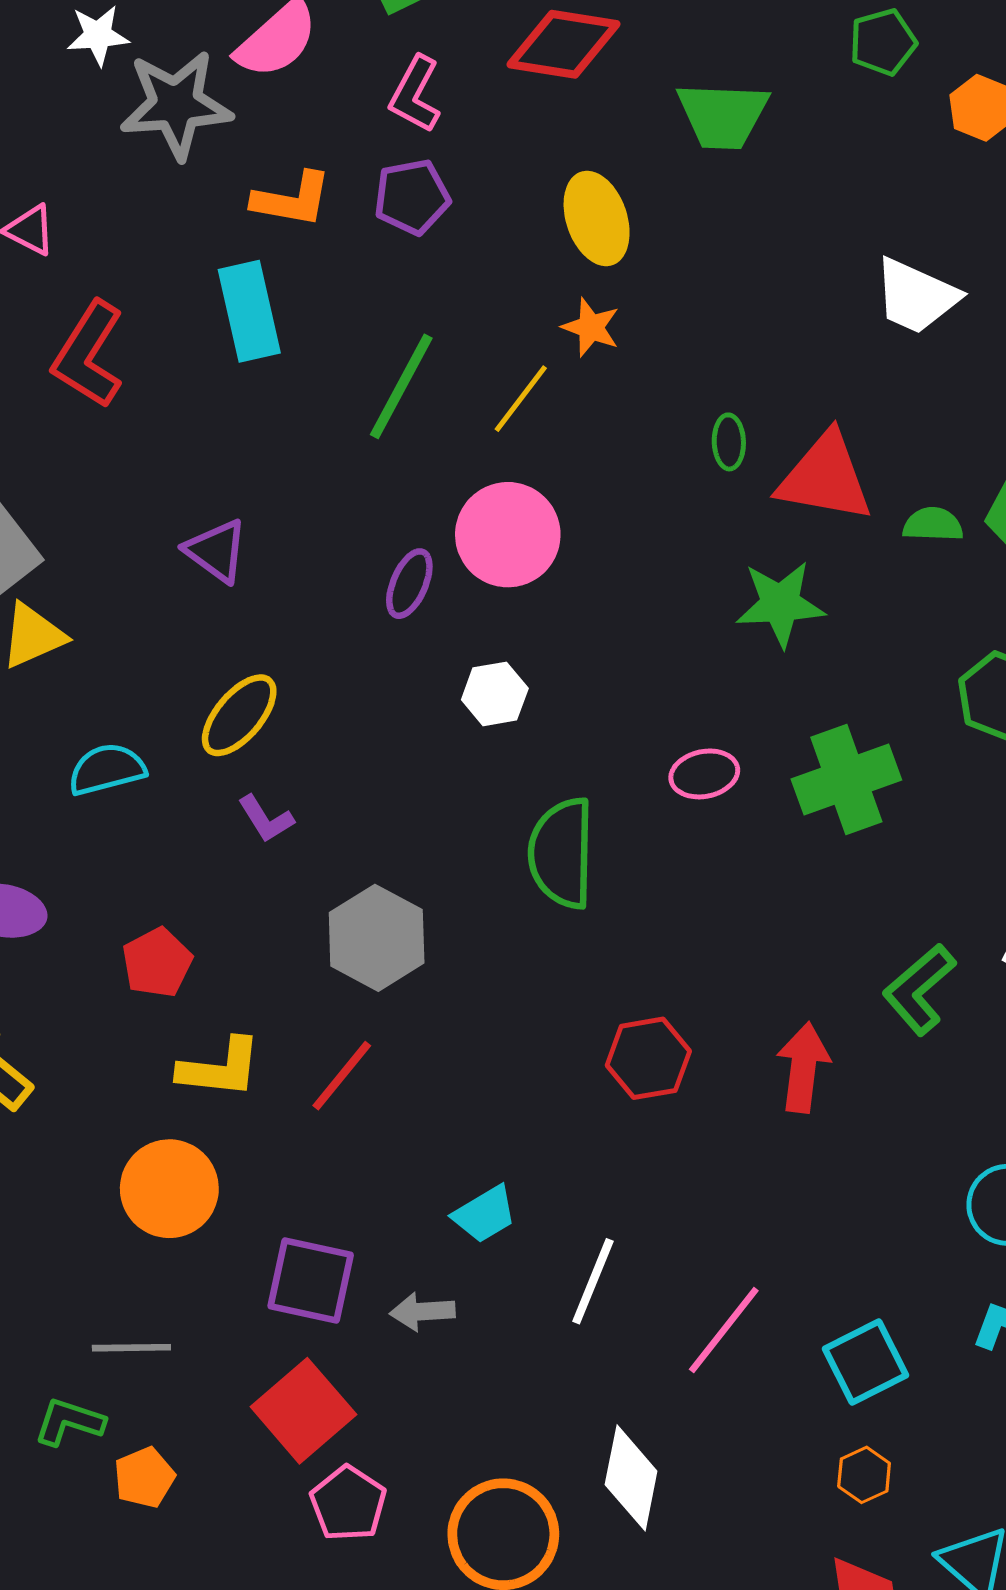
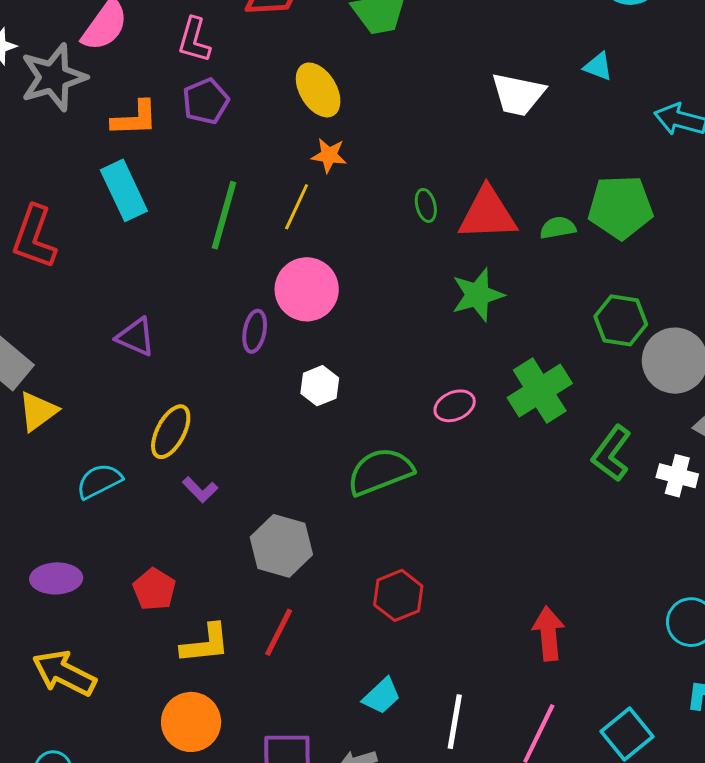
green semicircle: (562, 853) -> (380, 471), turned 80
green L-shape: (919, 989) -> (612, 453), moved
red hexagon: (648, 1058) -> (398, 595), moved
red arrow: (803, 1067) -> (549, 634), moved

